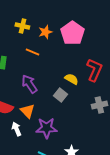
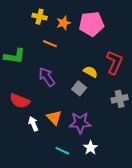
pink pentagon: (72, 33) -> (92, 24), turned 30
orange triangle: (27, 111) -> (54, 118), moved
purple star: (46, 128) -> (80, 123), moved

